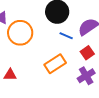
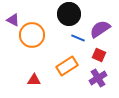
red square: (87, 53) -> (99, 55), turned -32
red triangle: (10, 75) -> (34, 80), moved

